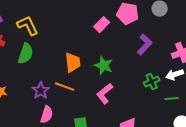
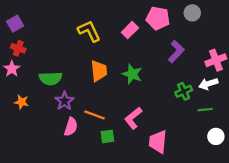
yellow L-shape: (28, 26) -> (89, 31), moved
green semicircle: (26, 54) -> (50, 78), moved, turned 70
orange line: (65, 87) -> (95, 115), moved
pink L-shape: (105, 94) -> (133, 118), moved

